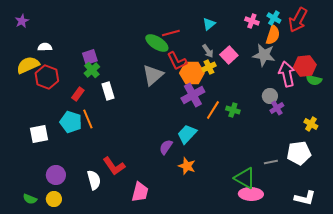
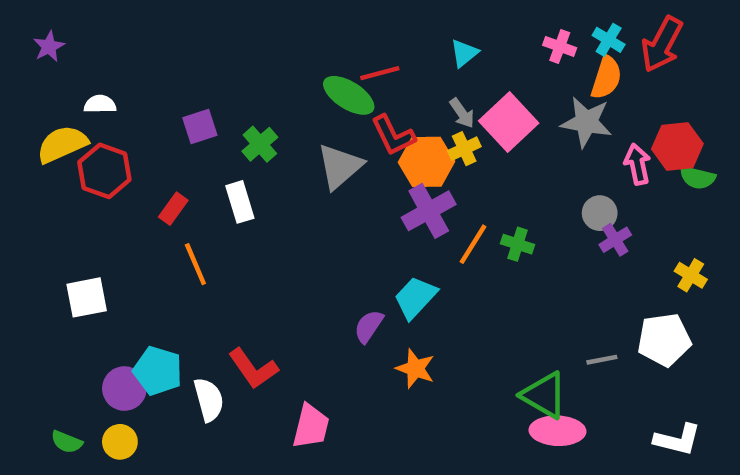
pink square: (229, 55) -> (509, 122), size x1.4
green cross: (92, 70) -> (260, 144), moved
pink arrow: (287, 74) -> (637, 164), size x0.7
cyan pentagon: (71, 122) -> (158, 371), moved

